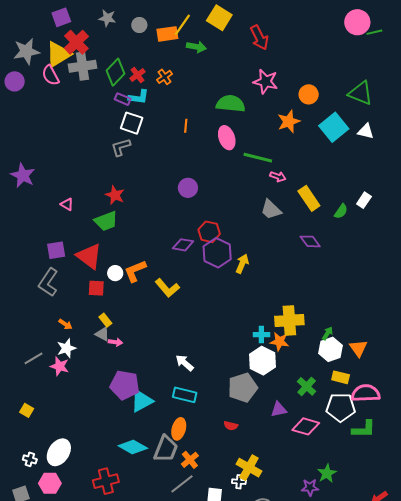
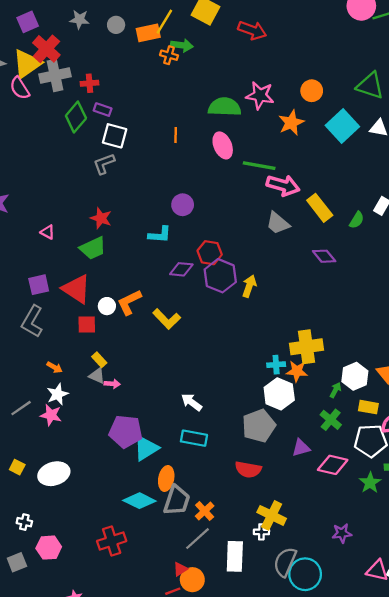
red arrow: (259, 38) -> (252, 30), turned -40
green diamond: (116, 72) -> (76, 117), moved
red cross: (138, 75) -> (89, 83), moved, turned 35
orange cross: (165, 77) -> (169, 55), moved, turned -35
pink star: (266, 82) -> (260, 95), moved
cyan L-shape: (139, 97) -> (160, 235), moved
pink arrow: (278, 177) -> (283, 185), size x1.8
green arrow: (327, 333) -> (335, 390), moved
red semicircle: (231, 426) -> (248, 470), size x1.6
orange ellipse: (179, 429) -> (166, 478), moved
white ellipse: (59, 452) -> (54, 474), moved, turned 44
green star: (327, 473) -> (370, 483), moved

